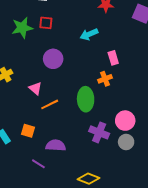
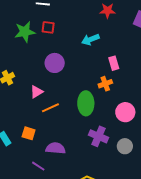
pink triangle: (35, 88) -> (37, 92), turned 48
pink circle: (125, 121) -> (125, 112), moved

